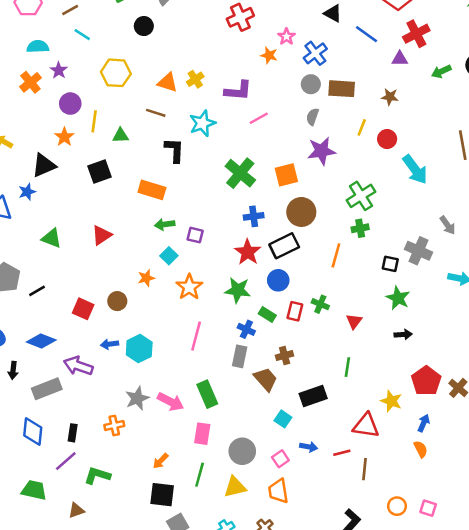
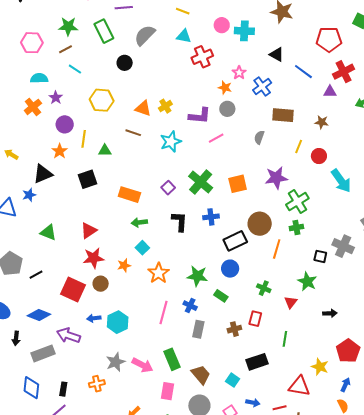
gray circle: (311, 84) -> (227, 109), moved
black L-shape: (174, 150) -> (180, 222), moved
purple star: (321, 151) -> (276, 178), moved
brown circle: (301, 212) -> (260, 224), moved
purple square: (195, 235) -> (168, 188), moved, turned 32
red star: (248, 252) -> (93, 258), moved, turned 30
green star: (398, 298) -> (307, 281), moved
red square: (83, 309) -> (73, 290), size x1.4
red rectangle: (295, 311) -> (255, 319), moved
blue cross: (246, 329) -> (190, 306), moved
brown trapezoid: (266, 379) -> (201, 375), moved

